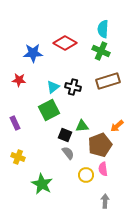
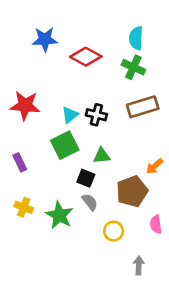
blue star: (33, 53) -> (45, 39), moved
red star: (19, 80) -> (25, 105), size x1.6
green triangle: (82, 126) -> (102, 156), moved
pink semicircle: (103, 169) -> (156, 224), moved
green star: (42, 184) -> (59, 215), moved

